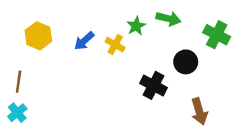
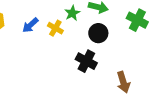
black circle: (186, 62) -> (98, 33), moved

